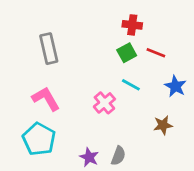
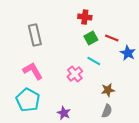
red cross: (132, 25) -> (85, 17), moved
blue star: (175, 86) -> (128, 53), moved
brown star: (163, 125) -> (108, 90), moved
gray semicircle: (118, 156) -> (107, 111), moved

